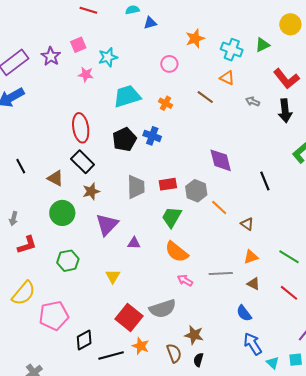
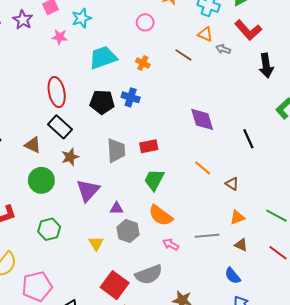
red L-shape: (286, 79) -> (248, 30), moved
gray arrow: (253, 101) -> (223, 49), moved
black pentagon: (124, 139) -> (102, 102), turned 30
gray hexagon: (196, 191) -> (128, 231), moved

